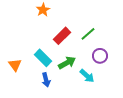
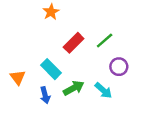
green arrow: (67, 63) -> (74, 88), moved
blue arrow: (46, 80) -> (45, 95), moved

